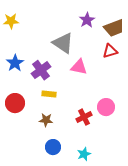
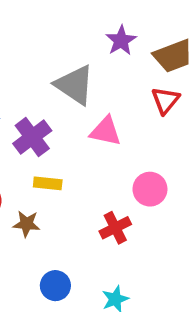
red triangle: (110, 51) -> (165, 100), turned -35
pink circle: (106, 107) -> (150, 189), moved
brown star: (46, 120) -> (26, 224), moved

